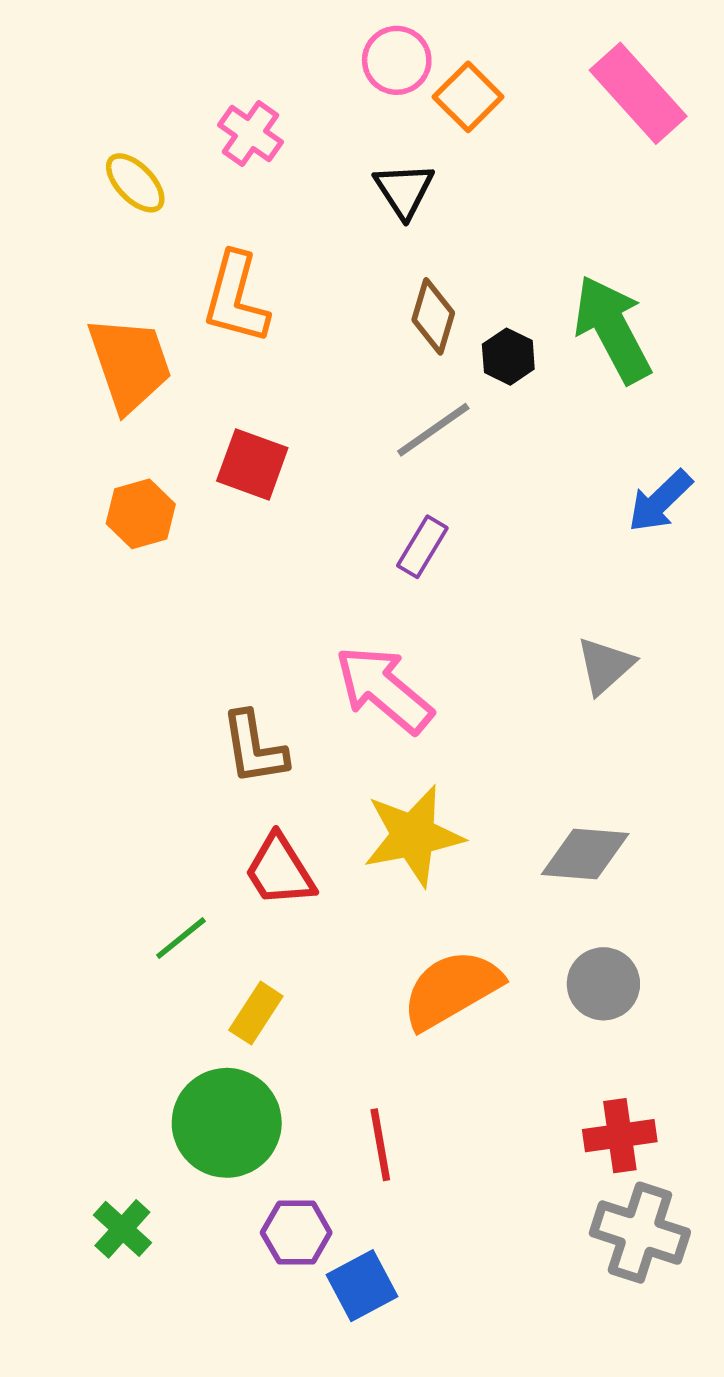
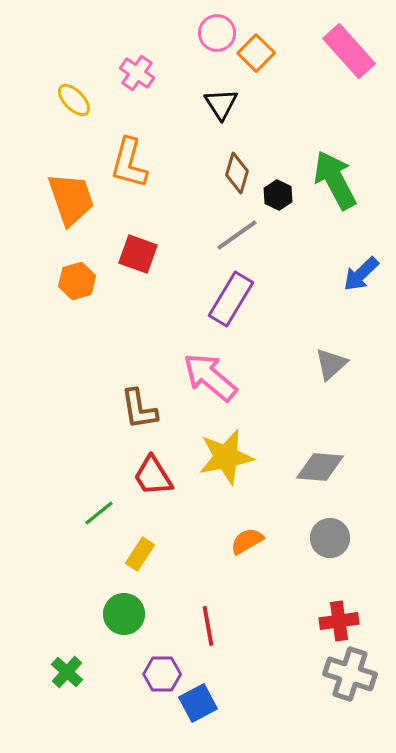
purple rectangle: (422, 547) -> (231, 299), size x1.6
orange semicircle: (452, 989) -> (247, 541), size x0.6
green circle: (227, 1123) -> (124, 614), size x0.7

